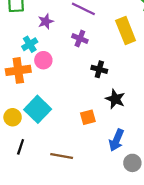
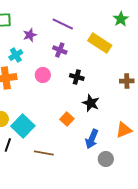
yellow rectangle: (126, 31) -> (100, 43), turned -35
pink circle: (43, 60) -> (43, 75), moved
cyan square: (38, 109) -> (23, 126), moved
orange square: (88, 117) -> (67, 119), turned -32

